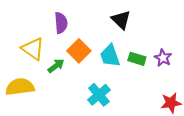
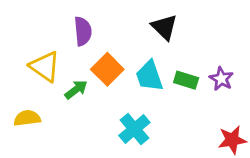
yellow semicircle: (20, 87) -> (27, 118), size x0.7

